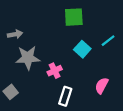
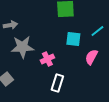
cyan square: (82, 49) -> (73, 39), turned -35
pink semicircle: (102, 86) -> (91, 57), moved

